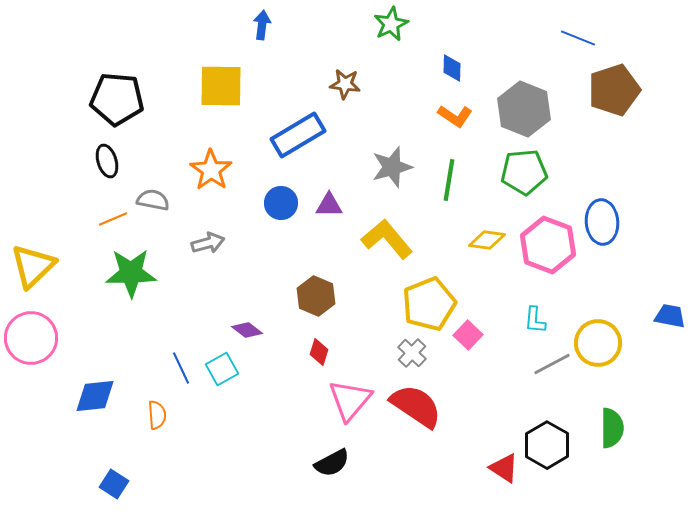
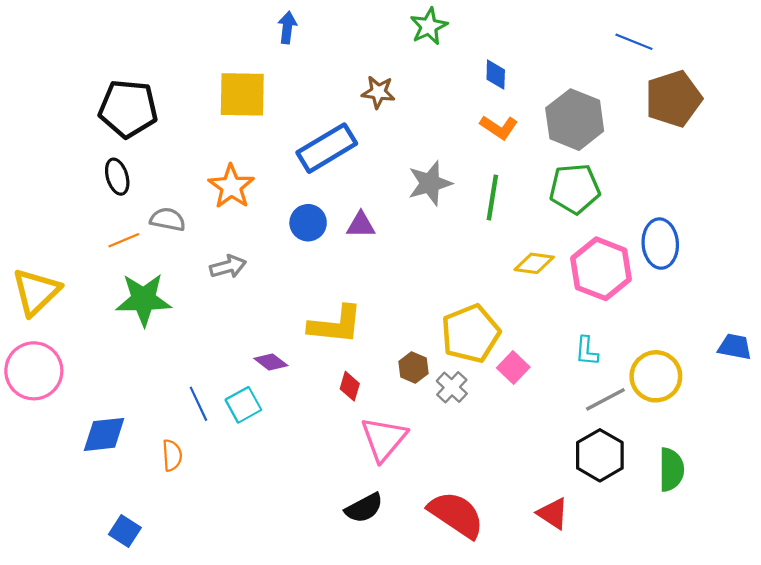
yellow L-shape: (387, 239) -> (336, 325), moved, turned 136
brown hexagon: (316, 296) -> (413, 368), moved, size x0.7
red semicircle: (416, 406) -> (456, 515), moved
black hexagon: (547, 445) -> (600, 455), moved

